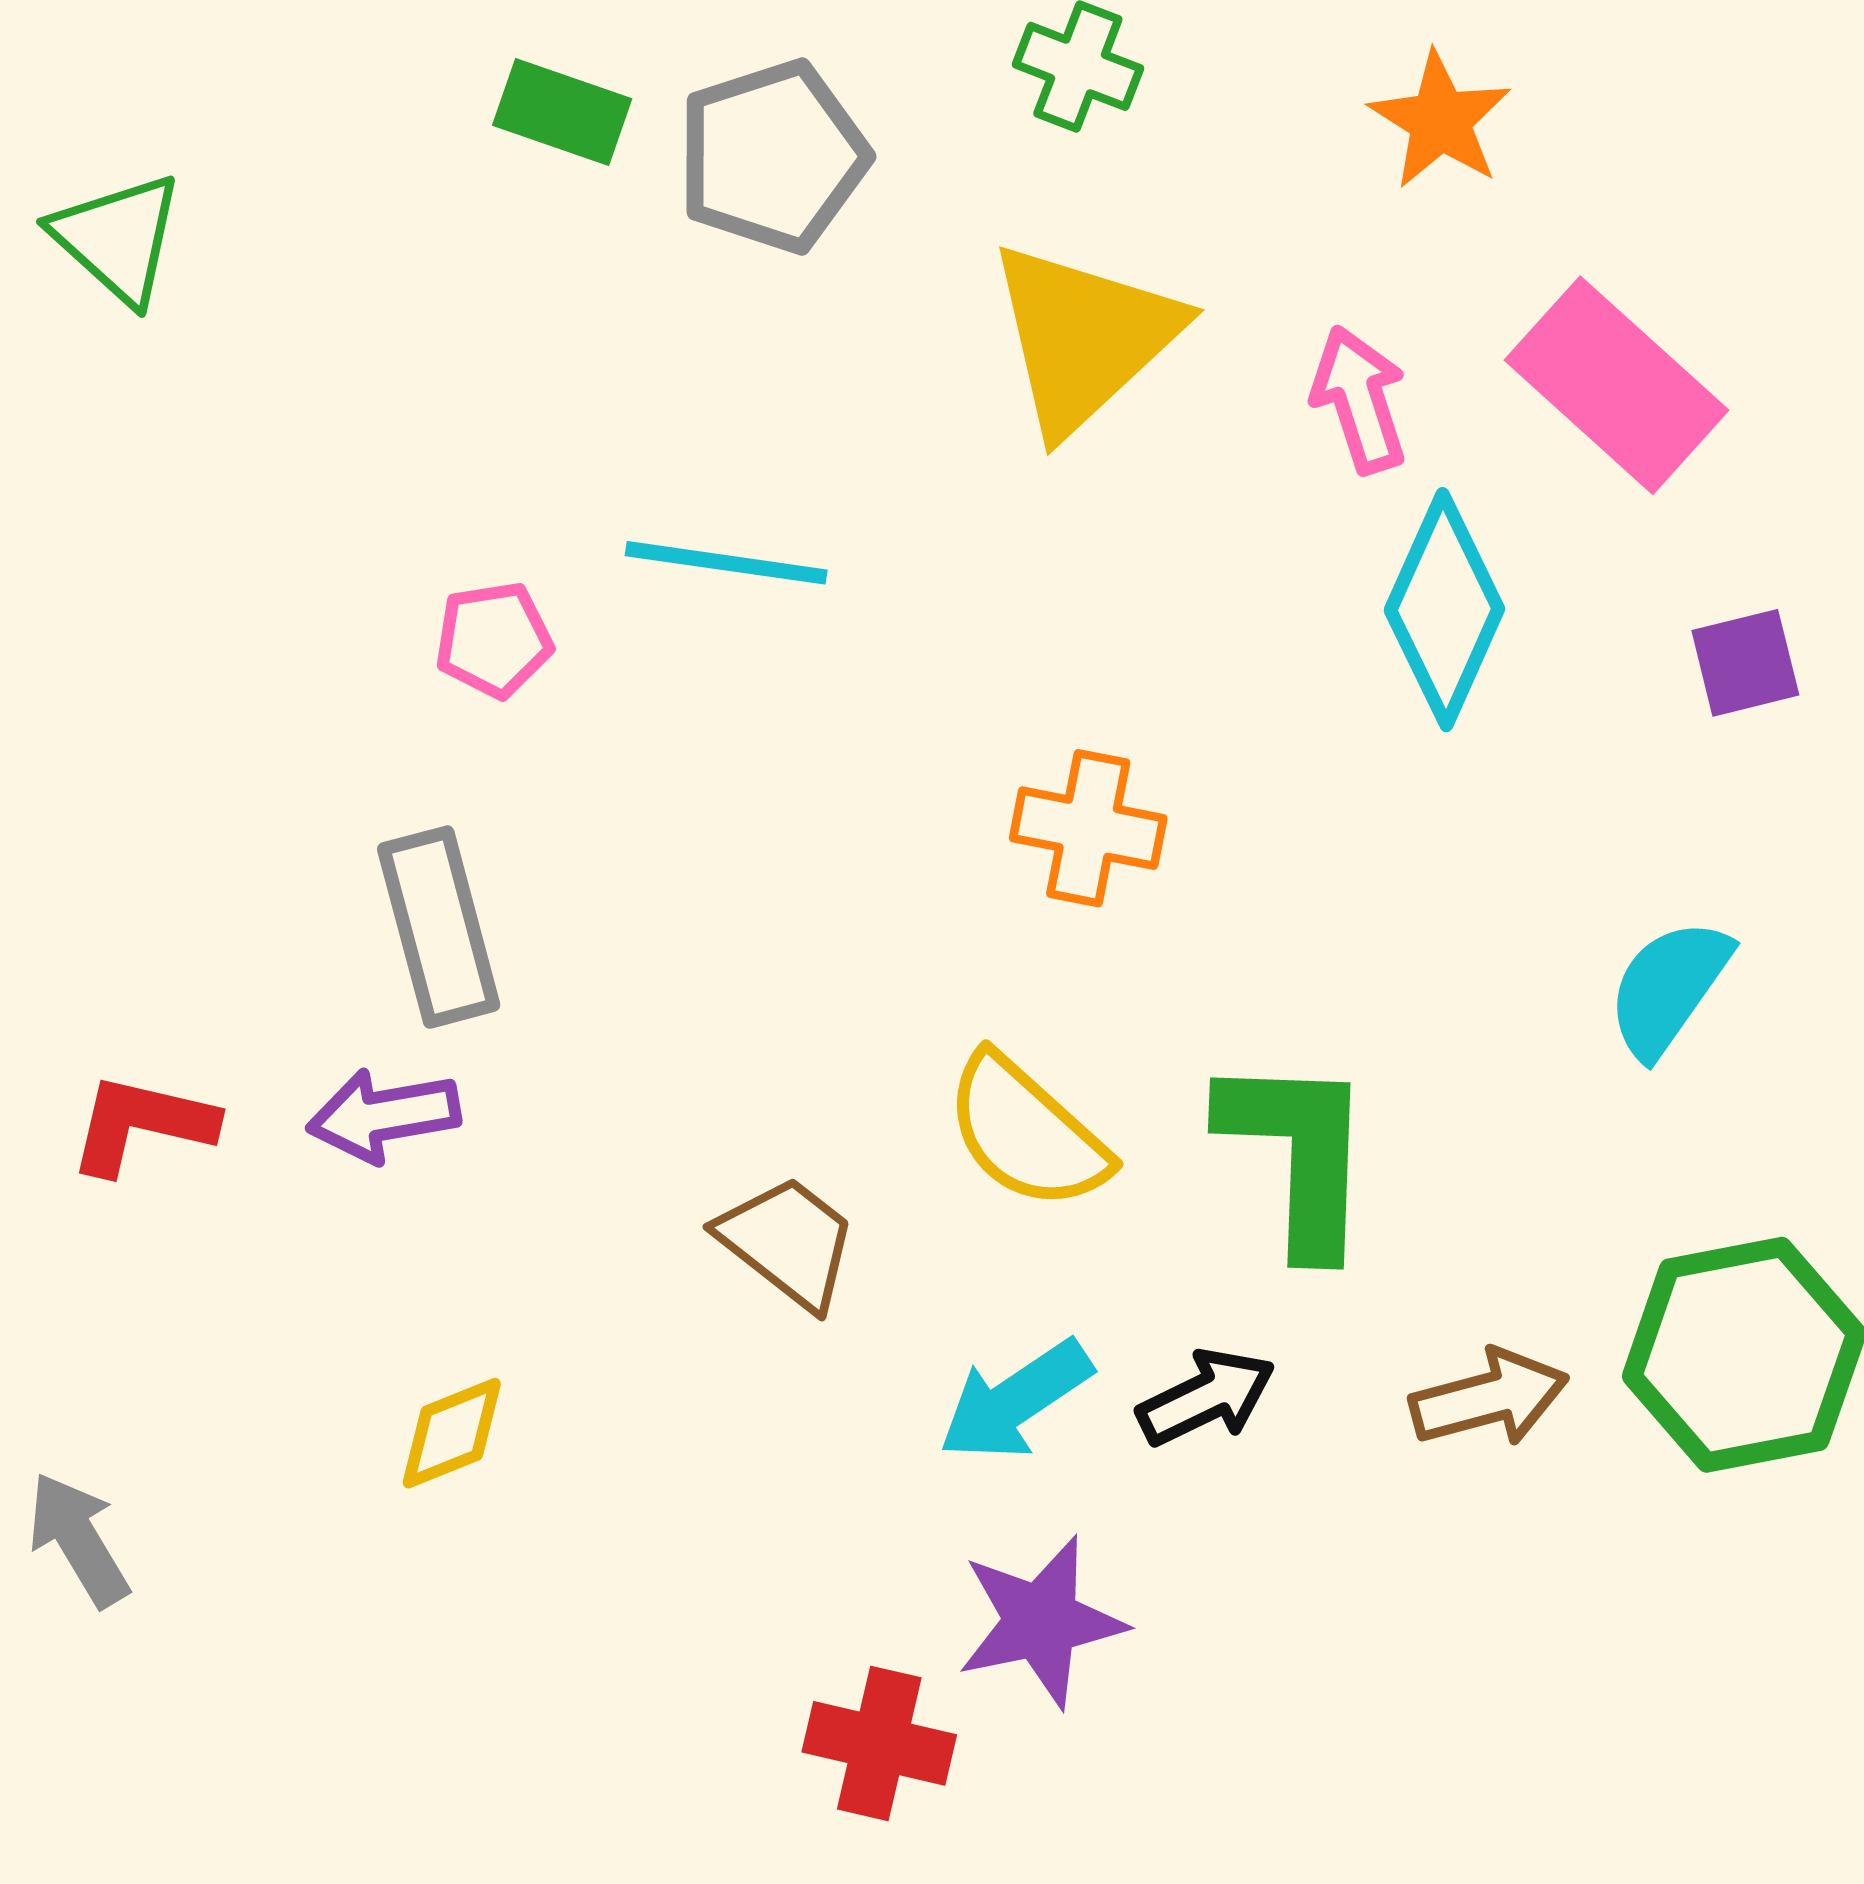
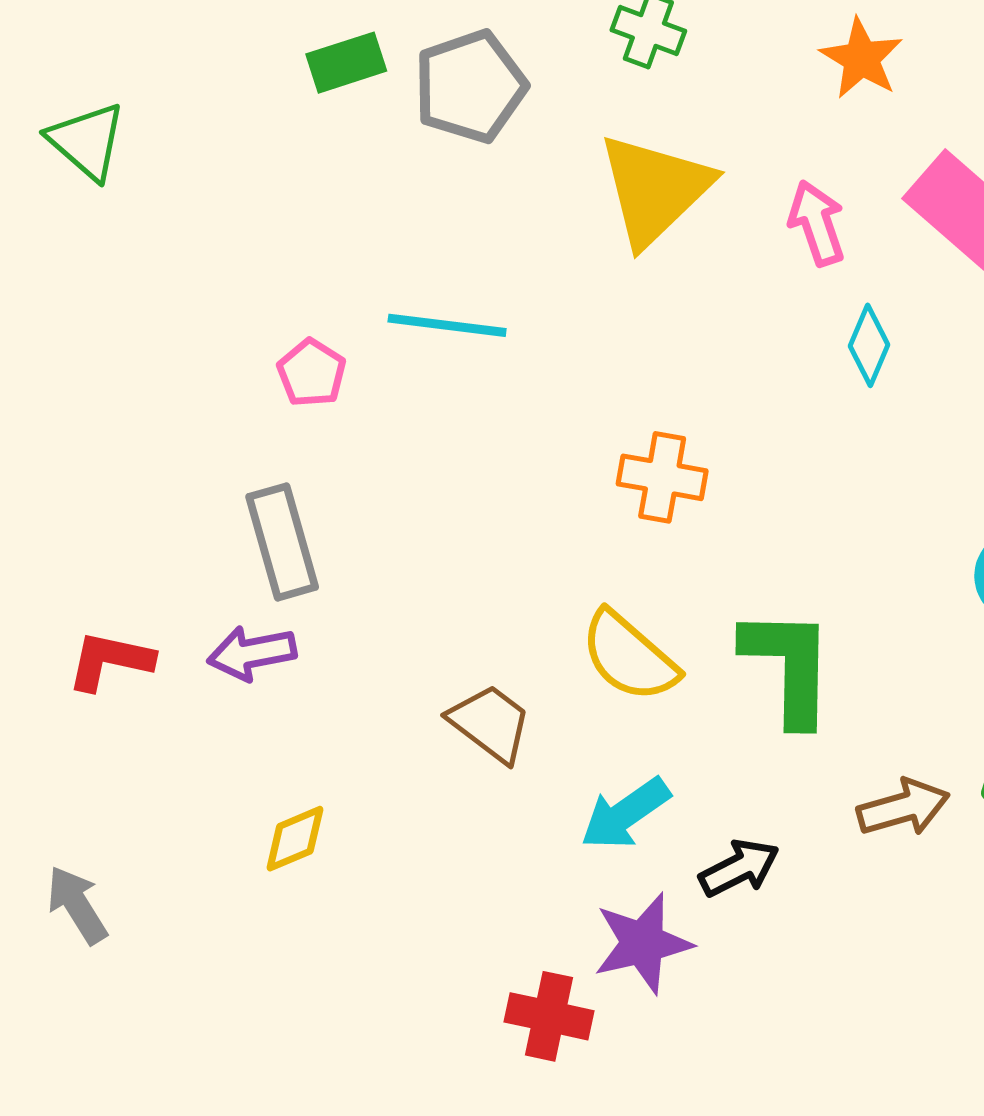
green rectangle: (562, 112) -> (346, 63), turned -36
cyan diamond: (1444, 610) -> (869, 345), size x0.6
pink pentagon: (494, 640) -> (312, 373), turned -30
black arrow: (1206, 1397) -> (739, 868), moved

